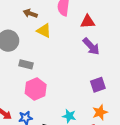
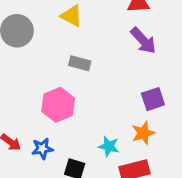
gray rectangle: (26, 64) -> (80, 63), moved
orange star: (100, 112) -> (143, 133), moved

